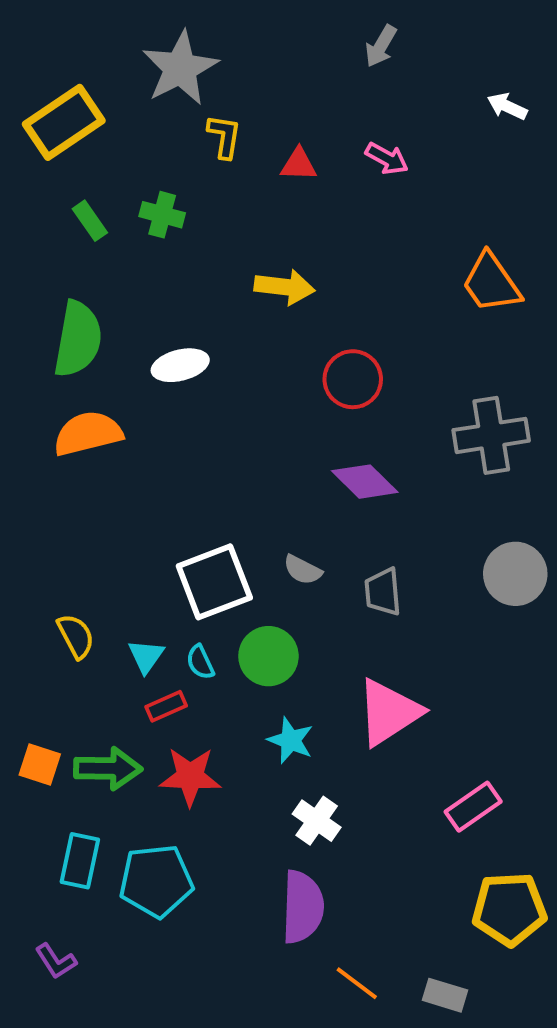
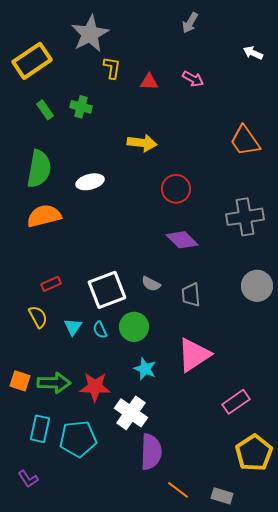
red rectangle: (166, 706) -> (51, 284), moved
white cross: (317, 821) -> (131, 413), moved, size x1.4
yellow pentagon: (509, 909) -> (254, 453), turned -30

